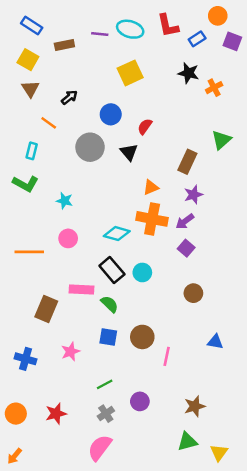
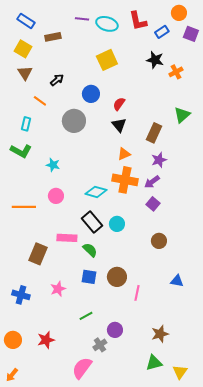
purple line: (100, 34) -> (82, 19), moved
black triangle: (129, 152) -> (119, 125), moved
gray cross: (106, 414) -> (100, 345), moved

